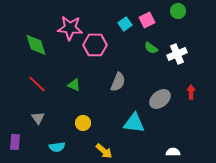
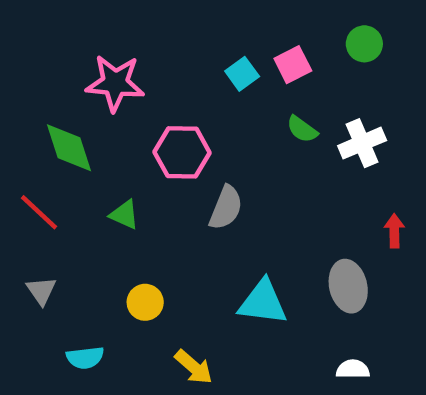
green diamond: (36, 45) -> (69, 148), moved
pink hexagon: (95, 45) -> (182, 152), moved
gray ellipse: (160, 99) -> (348, 286), moved, turned -65

